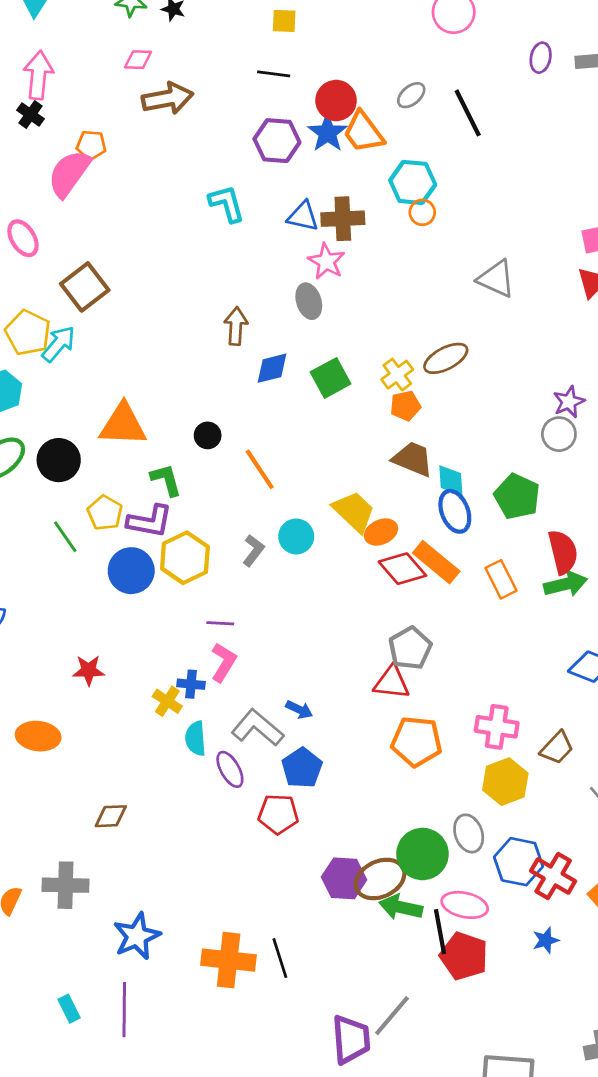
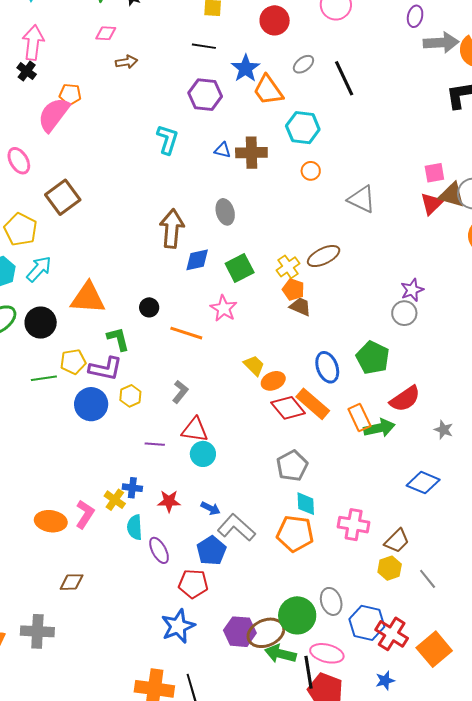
purple ellipse: (541, 58) -> (415, 16), moved
brown arrow: (168, 98) -> (126, 62), size x0.6
red circle: (336, 101) -> (275, 20), moved
blue star: (327, 133) -> (246, 68), moved
cyan L-shape: (227, 204) -> (167, 139), turned 32
orange circle: (422, 212) -> (311, 171), moved
blue triangle: (303, 216) -> (223, 150), size x0.7
pink star: (326, 261) -> (224, 308), moved
brown arrow: (236, 326) -> (172, 229), size x1.4
cyan arrow: (59, 344) -> (39, 269), moved
orange pentagon: (405, 406) -> (293, 290), turned 30
brown trapezoid: (413, 459) -> (300, 307), moved, size x0.7
orange line: (260, 469) -> (186, 333), turned -40
cyan diamond: (451, 481) -> (306, 504), moved
yellow trapezoid: (354, 511) -> (254, 365), size x0.7
yellow pentagon: (105, 513) -> (73, 362), turned 30
cyan circle: (296, 536) -> (203, 454), moved
green line: (65, 537) -> (44, 378), turned -65
red semicircle: (563, 552) -> (405, 399), turned 68
yellow hexagon: (185, 558) -> (130, 396), size x0.6
green arrow: (566, 584) -> (379, 428), moved
pink L-shape: (223, 662) -> (85, 514), moved
red star: (89, 670) -> (169, 501), moved
red triangle: (392, 682) -> (195, 430), moved
gray L-shape: (257, 728) -> (236, 528), moved
orange ellipse: (38, 736) -> (51, 521), moved
yellow hexagon: (505, 782) -> (390, 568), moved, size x0.7
blue star: (137, 936) -> (178, 626), moved

